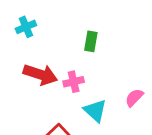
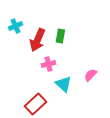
red arrow: (40, 75) -> (37, 40), moved, turned 95

